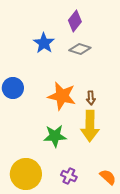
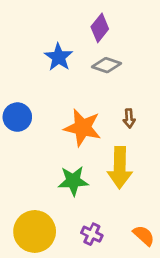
brown arrow: (91, 98) -> (129, 118), moved

